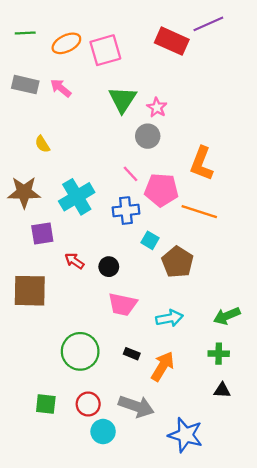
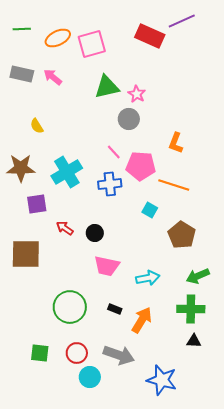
green triangle: (123, 99) -> (107, 87), turned 44
orange L-shape: (202, 164) -> (176, 143), size x0.7
cyan square: (150, 240) -> (150, 210), moved
brown pentagon: (177, 262) -> (182, 235), moved
green cross: (219, 354) -> (191, 309), size x1.5

